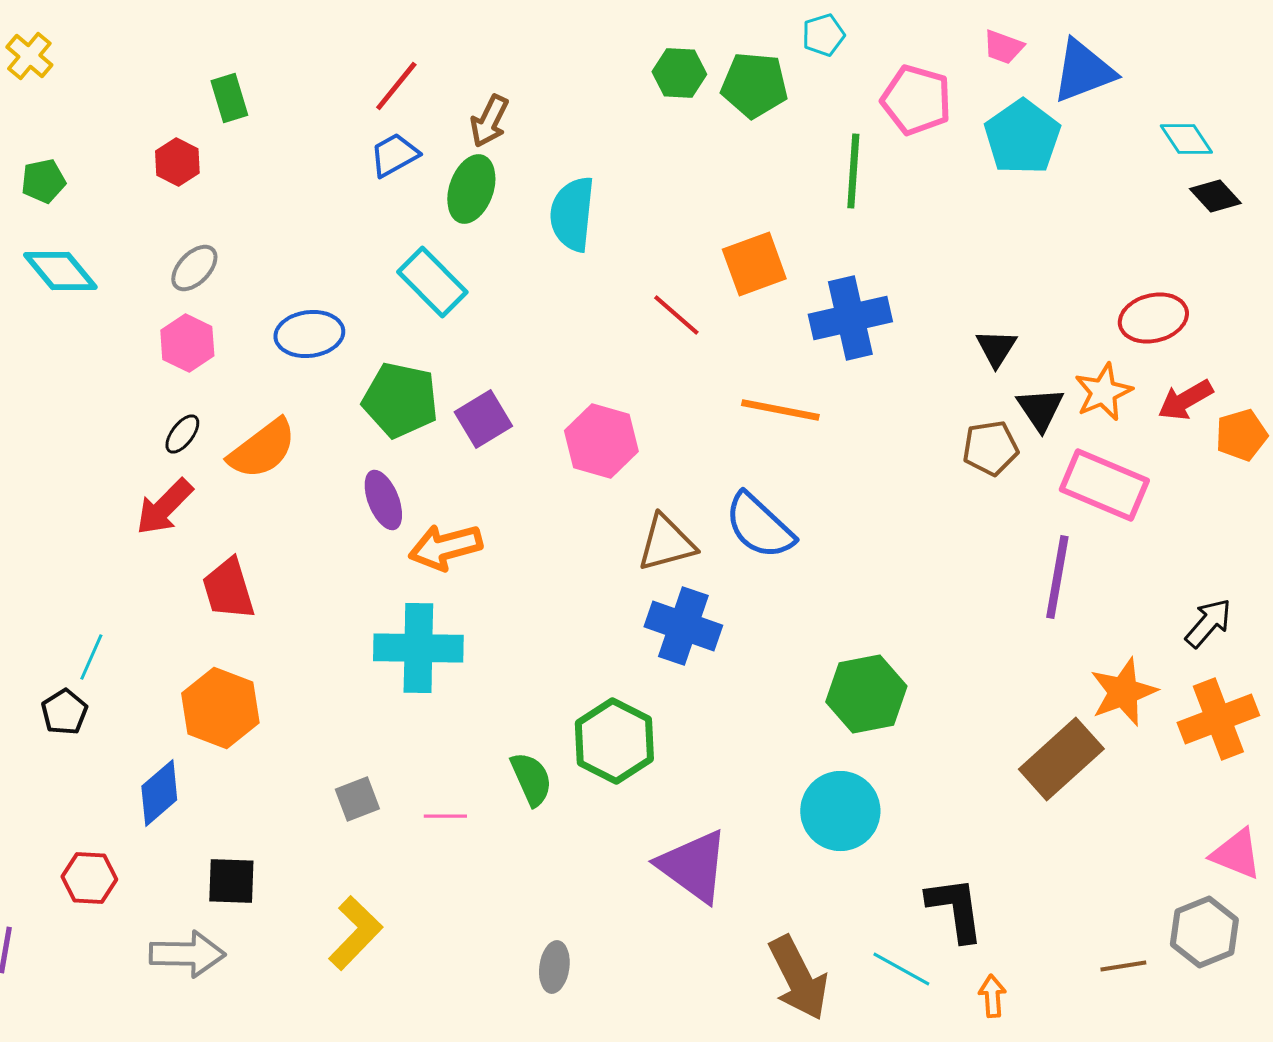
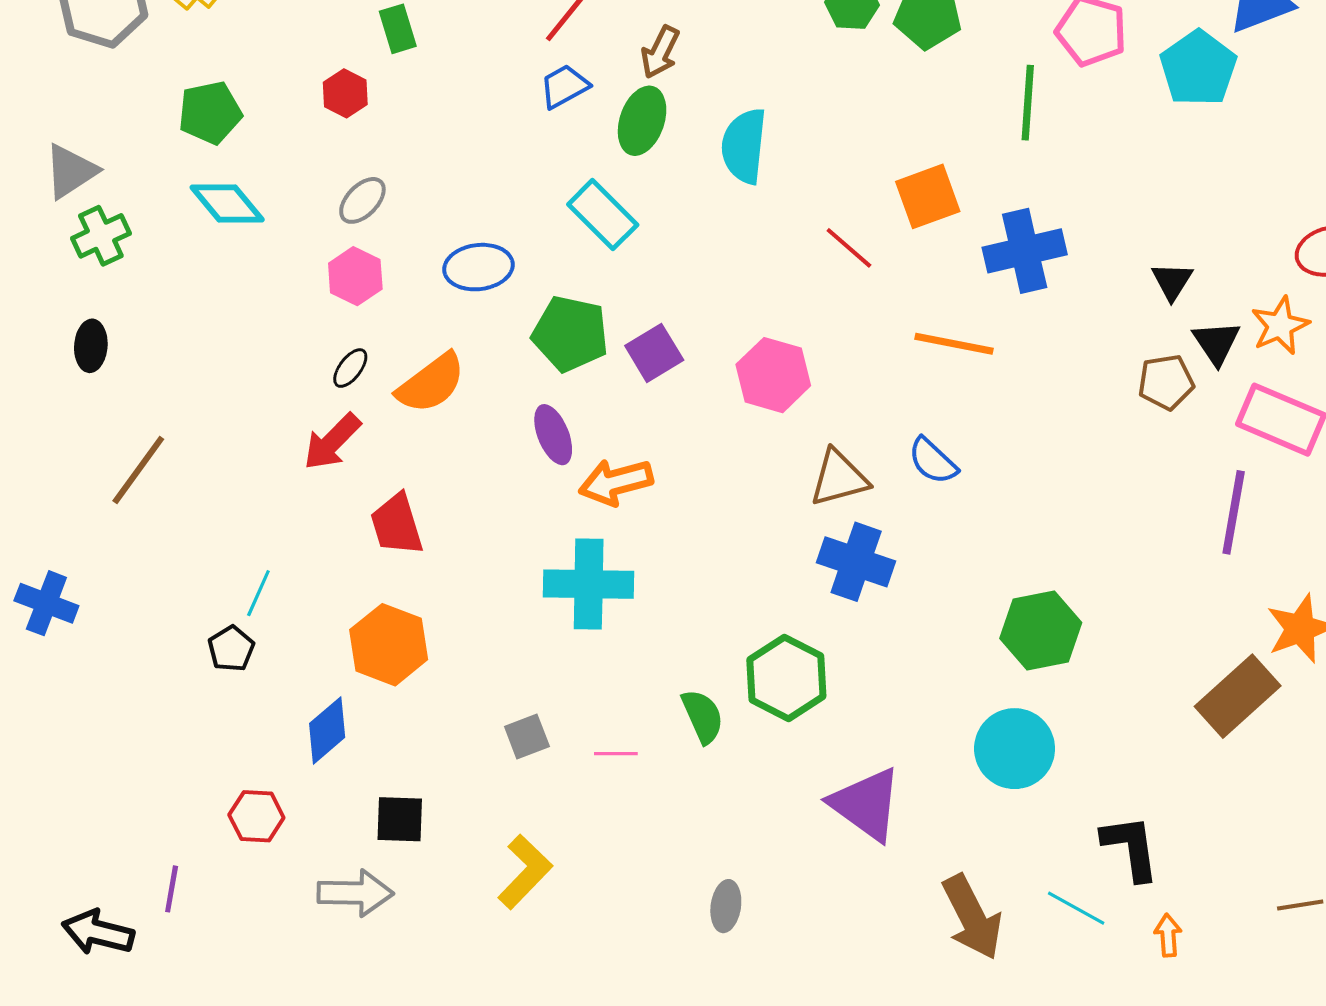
green pentagon: (43, 181) -> (210, 113), size x1.4
blue semicircle: (759, 526) -> (933, 461), size x0.7

